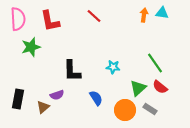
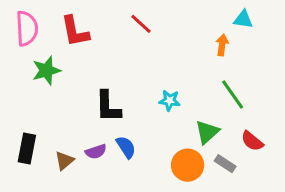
orange arrow: (144, 15) -> (222, 45), moved
red semicircle: (160, 87) -> (252, 141), moved
purple semicircle: (57, 95) -> (96, 152), moved
blue semicircle: (96, 98) -> (126, 147), moved

